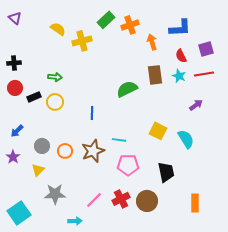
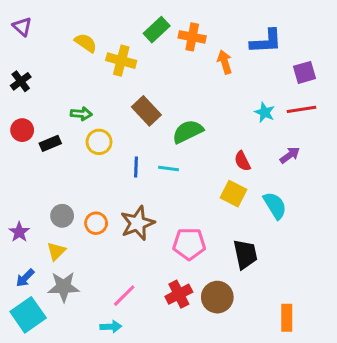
orange cross: (130, 25) -> (192, 37), turned 30
yellow cross: (82, 41) -> (121, 61), turned 30
red semicircle: (181, 56) -> (242, 161), moved
black cross: (14, 63) -> (21, 81), moved, turned -32
brown rectangle: (155, 75) -> (146, 111), moved, turned -36
yellow circle: (55, 102) -> (99, 142), moved
blue arrow: (17, 131) -> (25, 278), moved
cyan line: (119, 140) -> (168, 168), moved
gray star: (55, 194) -> (64, 287), moved
pink line: (94, 200) -> (124, 296), moved
orange rectangle: (195, 203) -> (287, 318), moved

